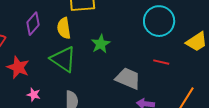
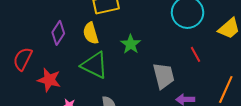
red line: (161, 62) -> (196, 54), turned 56
gray trapezoid: (128, 78) -> (164, 76), turned 60

